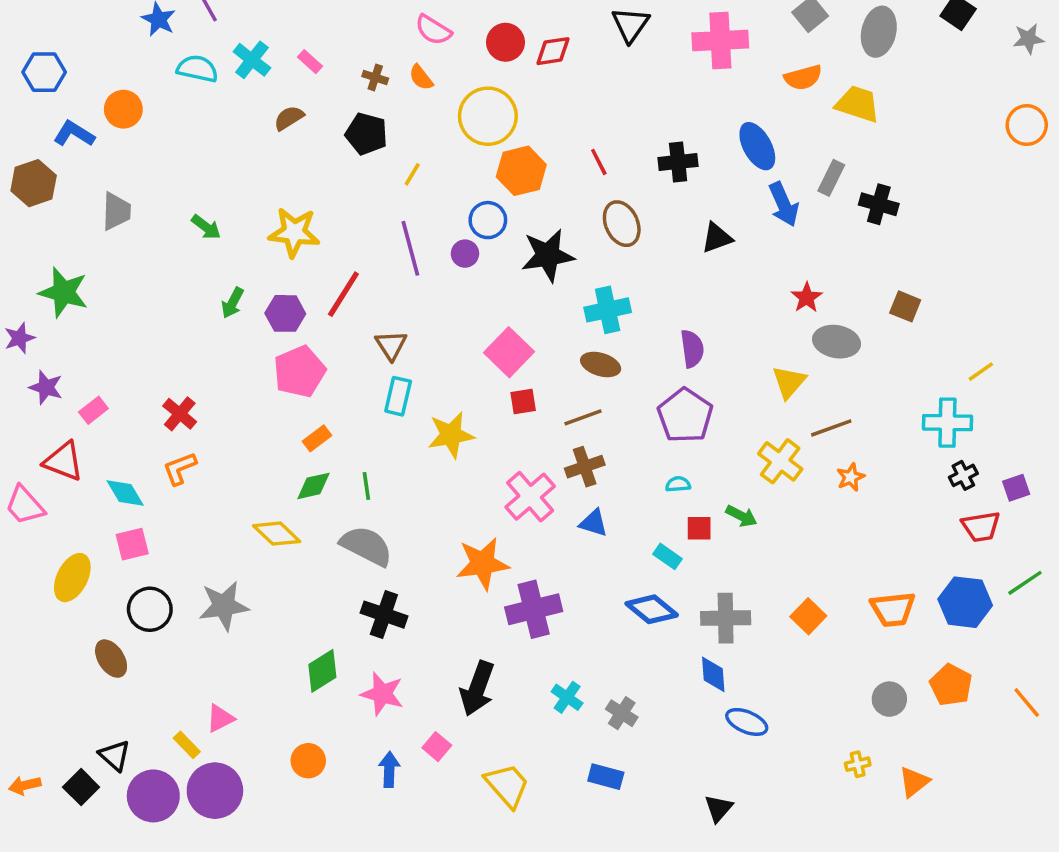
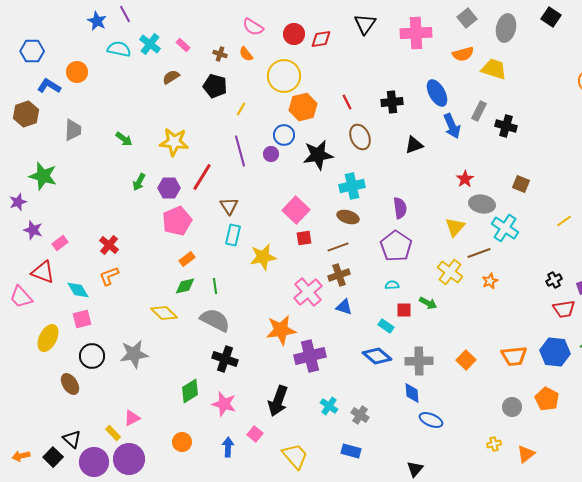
cyan cross: (947, 423) -> (505, 228), moved, turned 32

